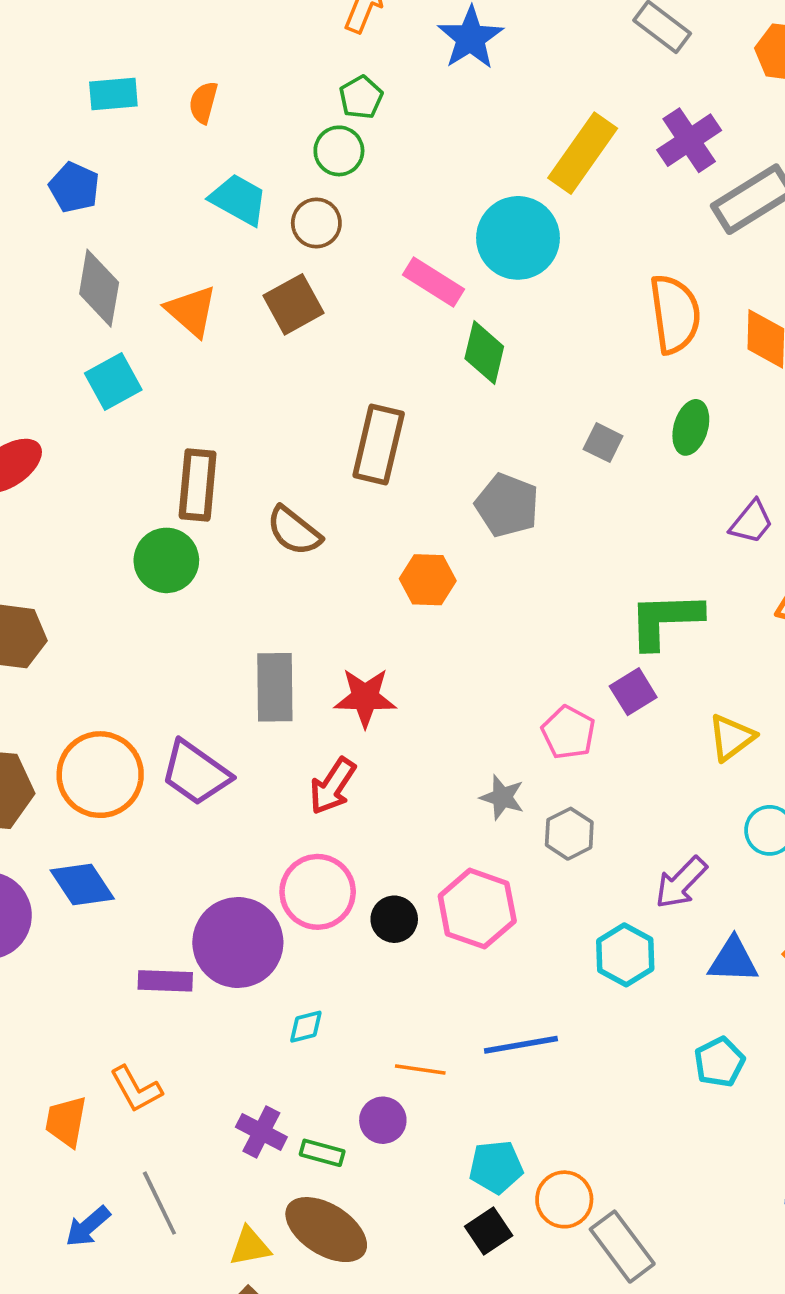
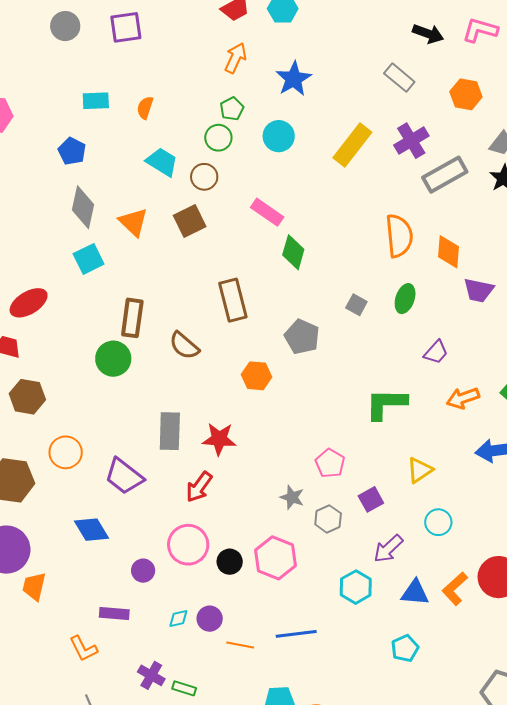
cyan circle: (518, 238) -> (279, 136), moved, size x0.7
brown rectangle: (379, 444) -> (233, 300), turned -30
purple square: (633, 692) -> (371, 499), moved
orange circle: (100, 775) -> (66, 452), moved, size x0.7
blue diamond: (82, 885) -> (92, 530), moved
purple circle: (238, 943) -> (143, 571), size x0.5
purple rectangle: (165, 981) -> (114, 614), moved
purple circle: (383, 1120) -> (210, 619), moved
orange trapezoid: (66, 1121) -> (34, 586), moved

